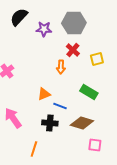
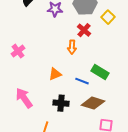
yellow square: (97, 59) -> (108, 17), moved, turned -32
blue line: (60, 106) -> (82, 81), moved

